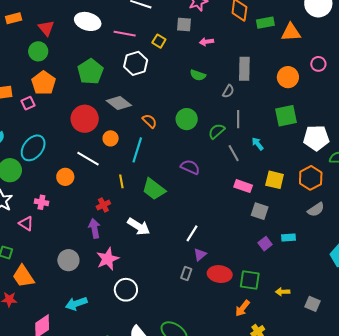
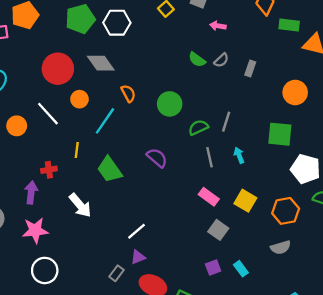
white hexagon: (136, 63) -> (117, 23), moved
gray rectangle: (244, 69) -> (250, 69), size x0.6
gray semicircle: (228, 91) -> (221, 60), moved
cyan rectangle: (288, 237) -> (241, 269), turned 40

